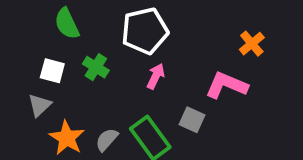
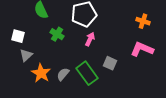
orange cross: (252, 44) -> (143, 21), turned -32
white square: (52, 71) -> (18, 36), moved
pink L-shape: (226, 85) -> (142, 49), moved

